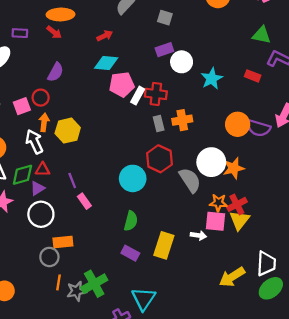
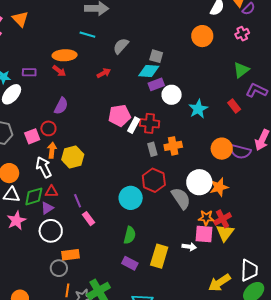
green triangle: (262, 35) -> (241, 70), turned -48
cyan diamond: (106, 63) -> (149, 71), moved
red rectangle: (253, 76) -> (234, 106), turned 32

